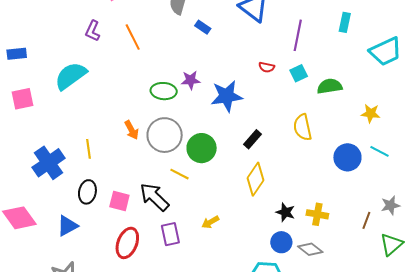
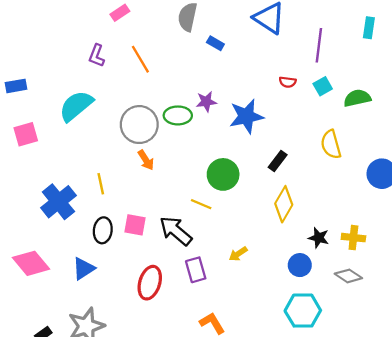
gray circle: (165, 135) -> (139, 125), moved
pink square: (119, 201) -> (135, 225), moved
blue circle: (281, 242) -> (300, 265), moved

